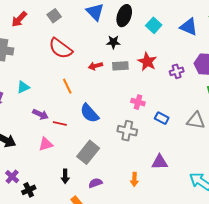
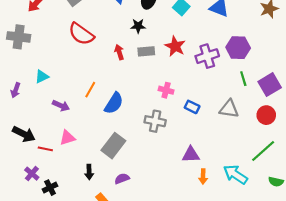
red arrow: (95, 66) -> (119, 52), turned 88
purple cross: (177, 71) -> (207, 56), size x1.5
orange line: (67, 86) -> (90, 90), moved, turned 56
blue semicircle: (89, 113) -> (114, 103), turned -105
red line: (60, 124) -> (45, 149), moved
orange arrow: (134, 179) -> (203, 177), moved

